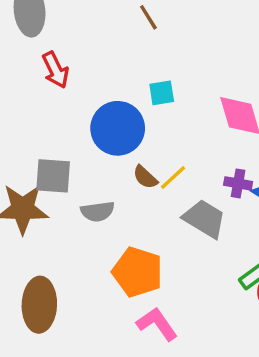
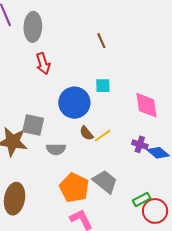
gray trapezoid: (204, 219) -> (105, 182), moved

